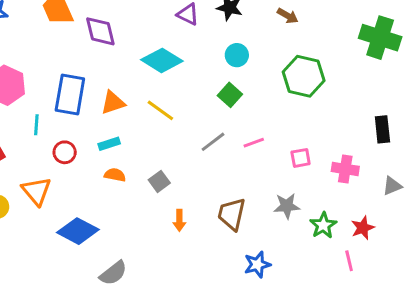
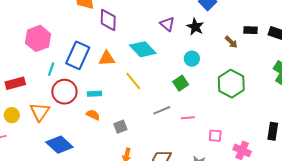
orange triangle: (113, 103) -> (107, 58), moved
red circle: (65, 152) -> (64, 92), size x1.6

